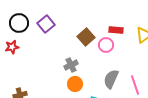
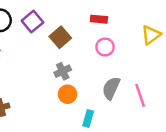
red rectangle: (116, 30) -> (99, 19), moved
brown square: (86, 37) -> (60, 37), moved

